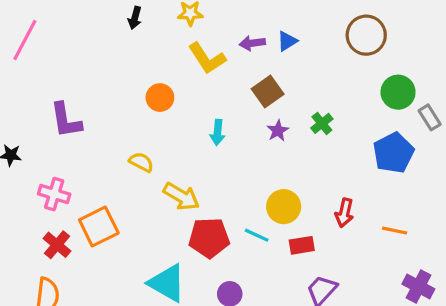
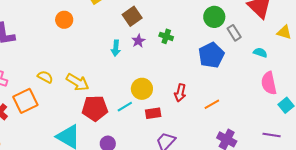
green cross: (322, 123) -> (166, 36), turned -32
cyan arrow: (218, 132) -> (116, 48), moved
yellow semicircle: (141, 162) -> (45, 77), moved
orange line: (395, 231) -> (212, 104), turned -42
cyan line: (257, 235) -> (125, 107), turned -56

